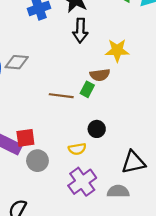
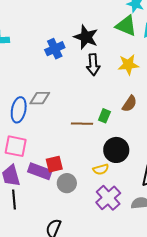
yellow star: (117, 50) -> (128, 65), moved
brown semicircle: (100, 75) -> (130, 104), moved, turned -42
black circle: (97, 129) -> (116, 150), size x1.6

